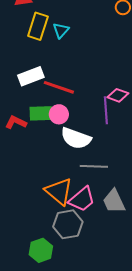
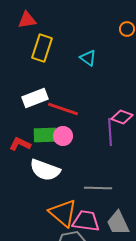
cyan triangle: (61, 30) -> (88, 58), moved, turned -36
white semicircle: (76, 138) -> (45, 170), moved
pink trapezoid: (82, 199) -> (86, 221), turned -132

